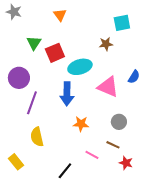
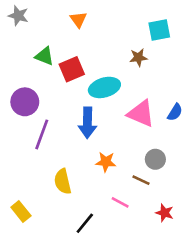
green triangle: (34, 43) -> (44, 56), turned -42
blue semicircle: (134, 77) -> (175, 112), moved
yellow semicircle: (37, 137) -> (63, 181), moved
brown line: (113, 145) -> (141, 180), moved

